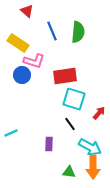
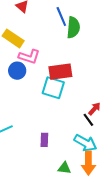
blue line: (52, 31) -> (61, 16), moved
cyan square: (74, 99) -> (53, 88), moved
black line: (70, 124) -> (88, 120), moved

